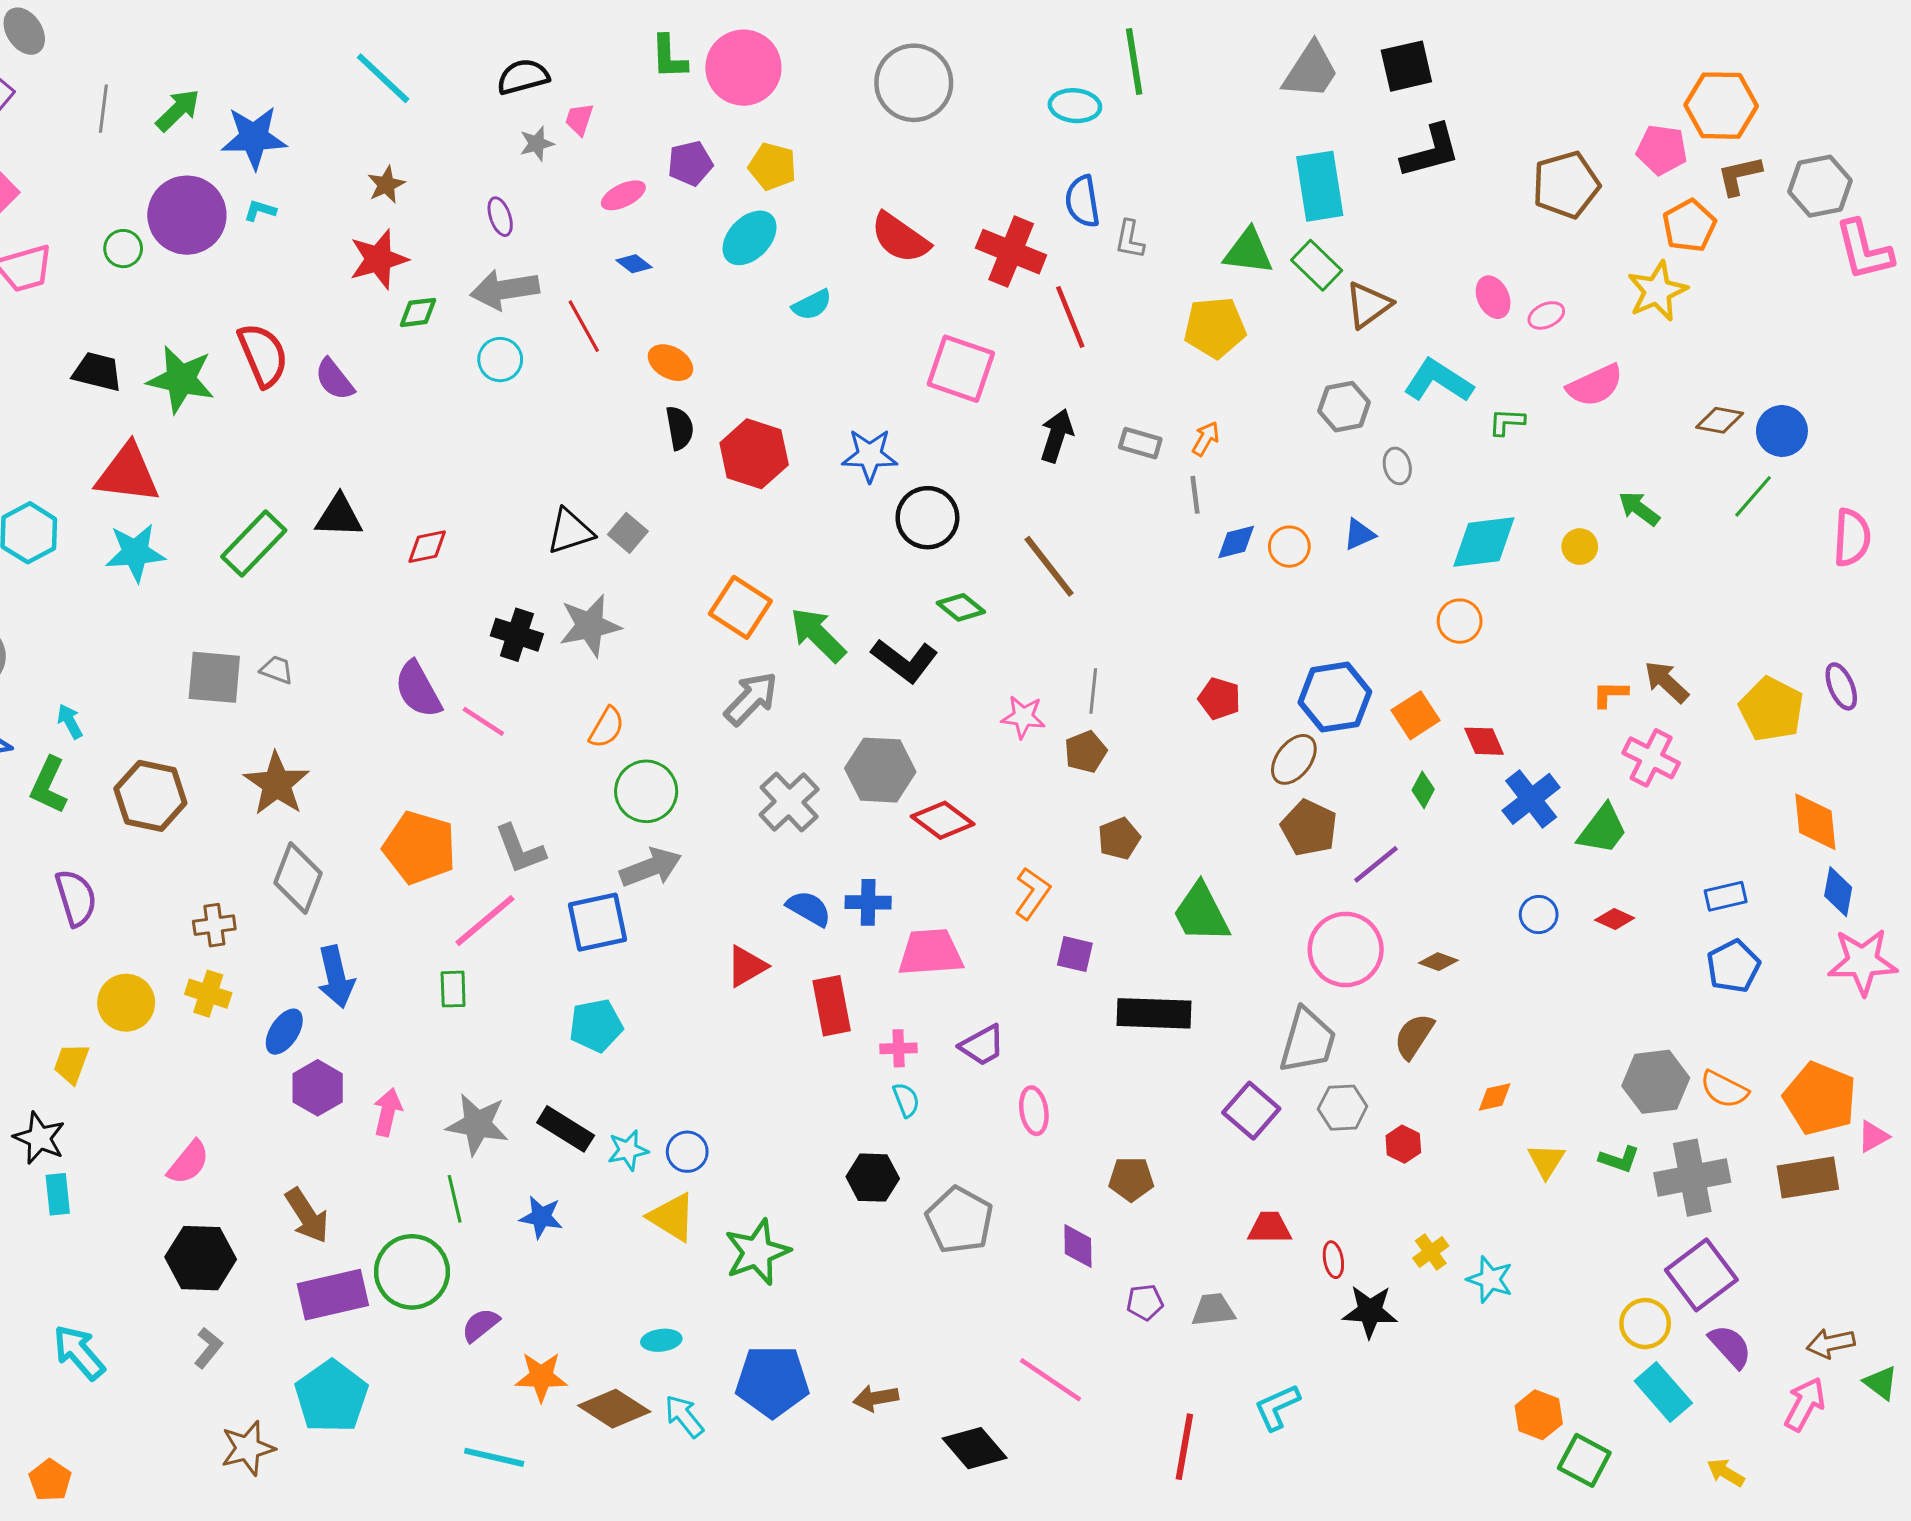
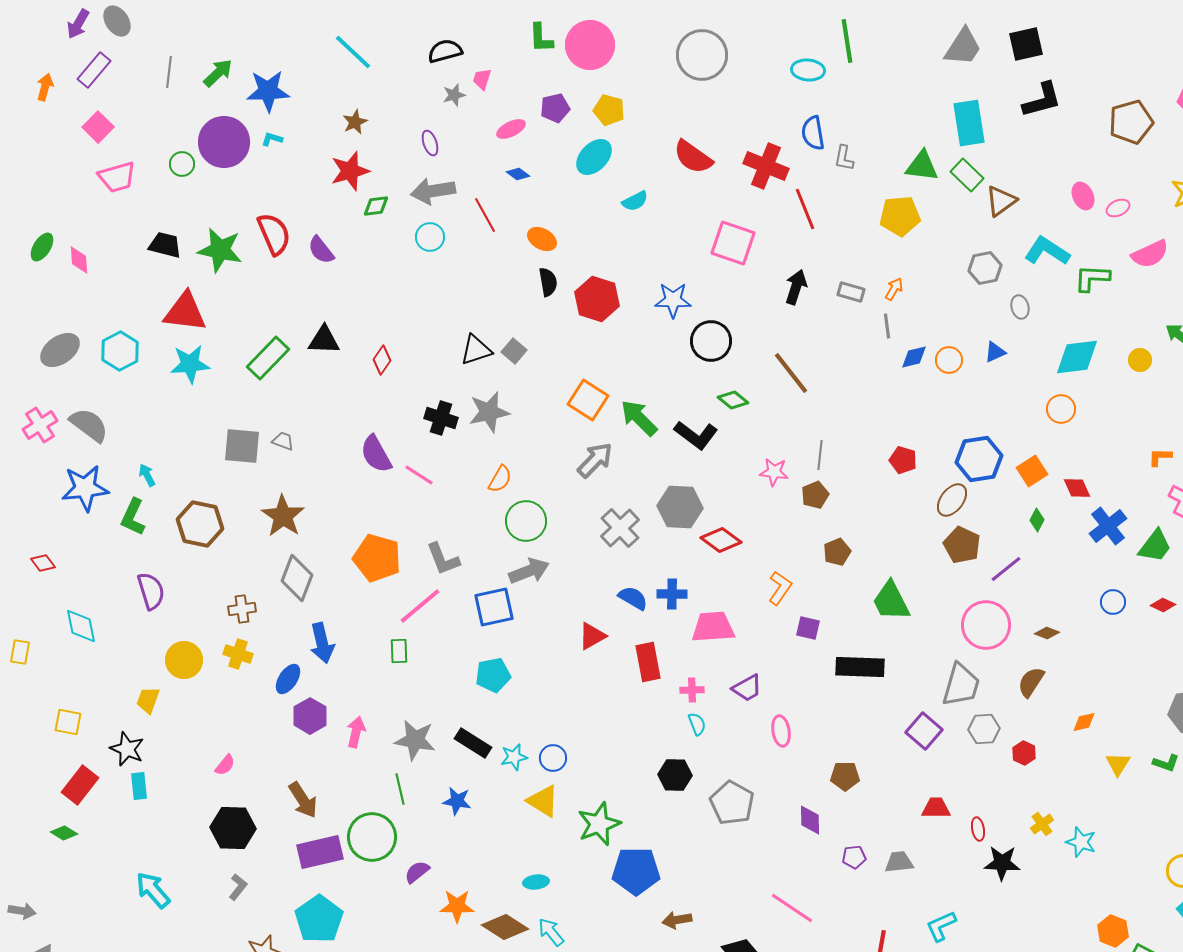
green L-shape: (1507, 422) -> (1092, 278), size x1.5
red diamond: (427, 547) -> (382, 360), turned -44
pink semicircle: (188, 1162) -> (225, 765), size x0.7
blue pentagon: (772, 1381) -> (636, 871), moved

